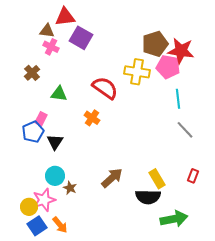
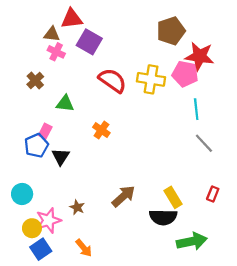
brown pentagon: (155, 44) -> (171, 31), moved
red semicircle: (105, 88) -> (112, 80), moved
cyan circle: (55, 176) -> (22, 194), moved
orange arrow: (60, 225) -> (84, 248), moved

